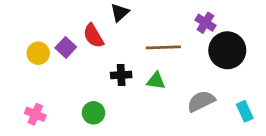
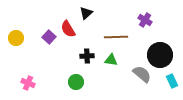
black circle: (227, 50) -> (160, 55), moved
yellow circle: (38, 53) -> (16, 38), moved
gray semicircle: (201, 101) -> (142, 74), turned 66
green circle: (93, 113) -> (76, 82), moved

